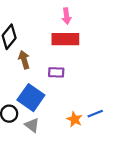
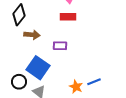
red rectangle: (65, 39) -> (68, 17), size x0.7
brown arrow: (24, 60) -> (32, 35), turned 112

